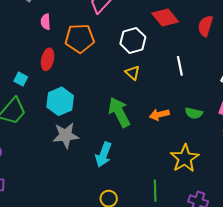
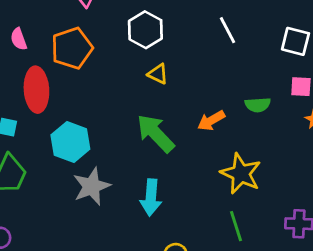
red ellipse: (48, 59) -> (36, 90), size x1.4
white line: (180, 66) -> (228, 30), moved
yellow star: (185, 158) -> (241, 174), moved

